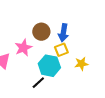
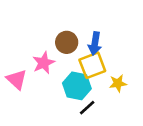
yellow square: (61, 50) -> (92, 65), size x1.5
black line: (38, 83) -> (87, 108), moved

